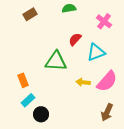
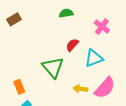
brown rectangle: (30, 14) -> (14, 19), moved
green triangle: (56, 61) -> (53, 67), turned 45

